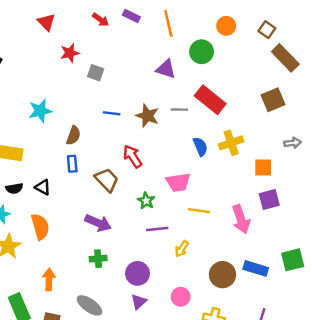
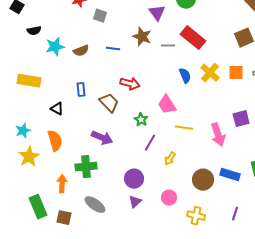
purple triangle: (166, 69) -> (157, 13), turned 36
brown star: (147, 116) -> (142, 37), moved
brown semicircle: (73, 135) -> (81, 51), moved, turned 49
yellow cross: (231, 143) -> (210, 73), turned -30
red arrow: (133, 156) -> (130, 84), turned 138
orange square: (263, 167) -> (236, 73), moved
pink trapezoid: (178, 182) -> (167, 105), turned 65
black semicircle: (14, 188) -> (34, 31), moved
purple line: (157, 229) -> (150, 143), turned -54
green cross: (98, 259) -> (86, 167), moved, size x1.5

